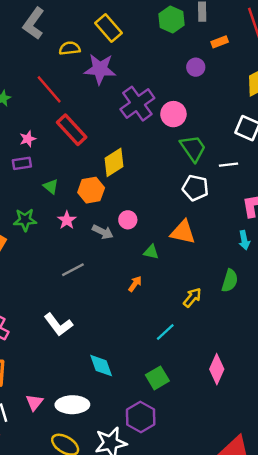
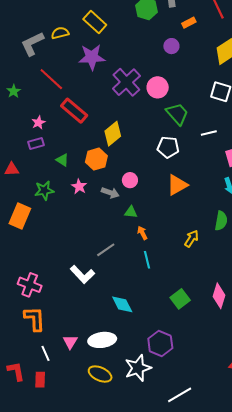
gray L-shape: (34, 23) -> (32, 44), moved, turned 36
yellow semicircle: (70, 48) -> (60, 33), moved
white line: (229, 165) -> (209, 133), moved
white pentagon: (195, 188) -> (168, 147), moved
orange triangle: (183, 232) -> (177, 185), turned -35
green triangle: (151, 252) -> (131, 212), moved
gray line: (73, 270) -> (106, 250), moved
orange arrow: (135, 284) -> (142, 233), turned -56
cyan line: (165, 332) -> (147, 260), moved, turned -54
green square: (157, 378) -> (180, 299), moved

